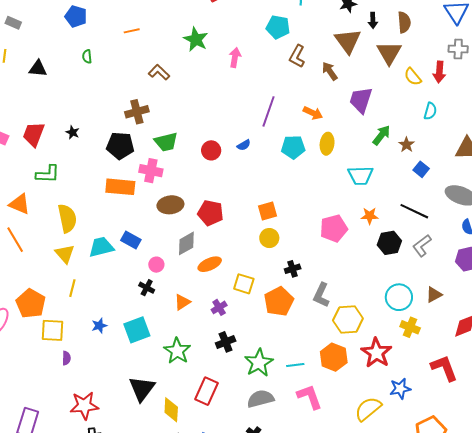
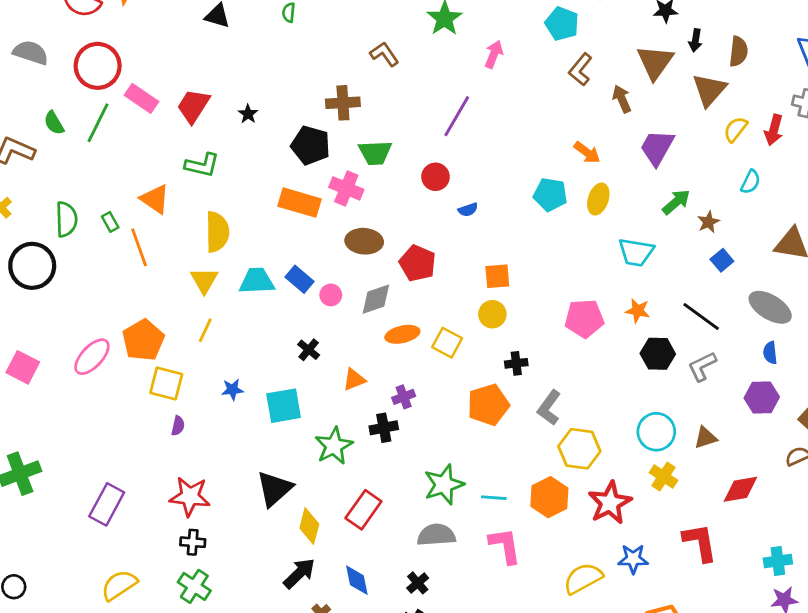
yellow semicircle: (413, 77) -> (735, 129), turned 66
purple line: (268, 111) -> (457, 116), moved
blue semicircle: (244, 145) -> (468, 210), moved
pink circle: (156, 265) -> (331, 295), moved
yellow square: (244, 284) -> (447, 343), moved
black cross: (226, 342) -> (384, 428), moved

